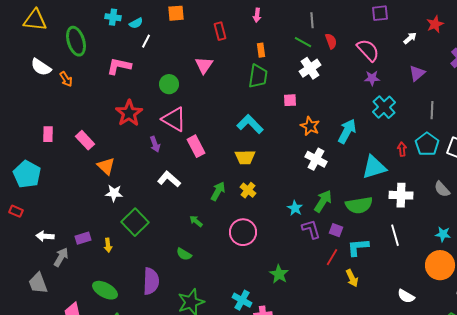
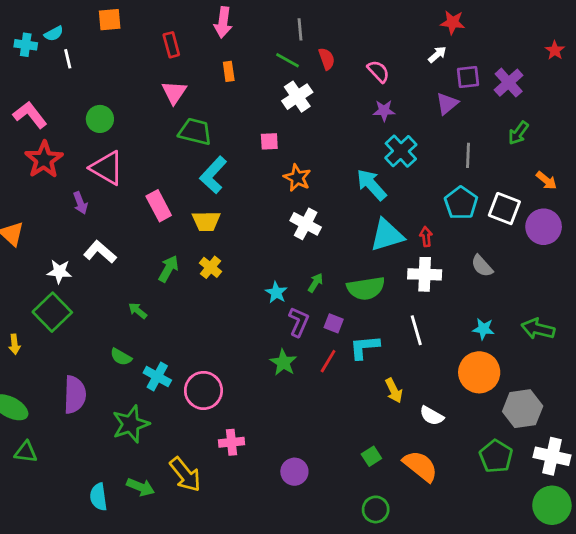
purple square: (380, 13) -> (468, 77), moved
pink arrow: (257, 15) -> (223, 22), size x1.5
cyan cross: (113, 17) -> (26, 45), moved
red star: (435, 24) -> (453, 22), moved, turned 30
white line: (146, 41) -> (68, 59), turned -40
pink semicircle: (368, 50) -> (378, 71), size x0.7
pink triangle: (204, 65) -> (174, 92), moved
pink L-shape: (119, 66) -> (30, 115), moved, turned 40
green trapezoid: (258, 76) -> (195, 132), moved, turned -85
cyan L-shape: (250, 124) -> (213, 175), turned -92
cyan arrow: (347, 131) -> (371, 185), moved, turned -70
pink rectangle: (196, 146) -> (159, 206), moved
red arrow: (402, 149) -> (426, 237), moved
white star: (114, 193) -> (59, 272), moved
green arrow: (323, 201) -> (315, 283), size x0.6
purple L-shape: (311, 229) -> (299, 322), turned 40
pink circle: (243, 232) -> (203, 390), moved
green star: (279, 274) -> (283, 362), moved
yellow arrow: (352, 278) -> (394, 390), moved
cyan cross: (242, 300) -> (157, 376), moved

